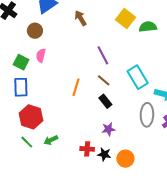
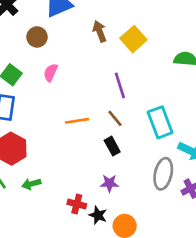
yellow square: (126, 18) -> (133, 39), moved
pink semicircle: (41, 55) -> (51, 73), moved
orange line: (76, 87) -> (77, 121), turned 54

